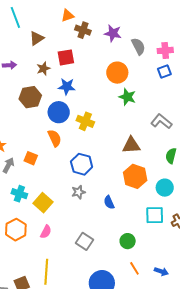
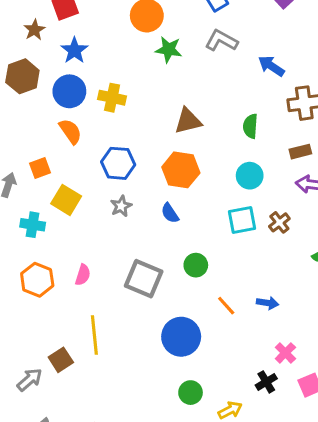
blue star: (67, 87) -> (74, 50), turned -30
gray L-shape: (161, 121) -> (221, 41), moved
orange square: (31, 158) -> (40, 168), turned -32
orange hexagon: (135, 176) -> (181, 170), moved
yellow square: (43, 203) -> (66, 200), moved
gray square: (84, 241) -> (144, 279), size x1.4
green circle: (128, 241) -> (196, 265), moved

